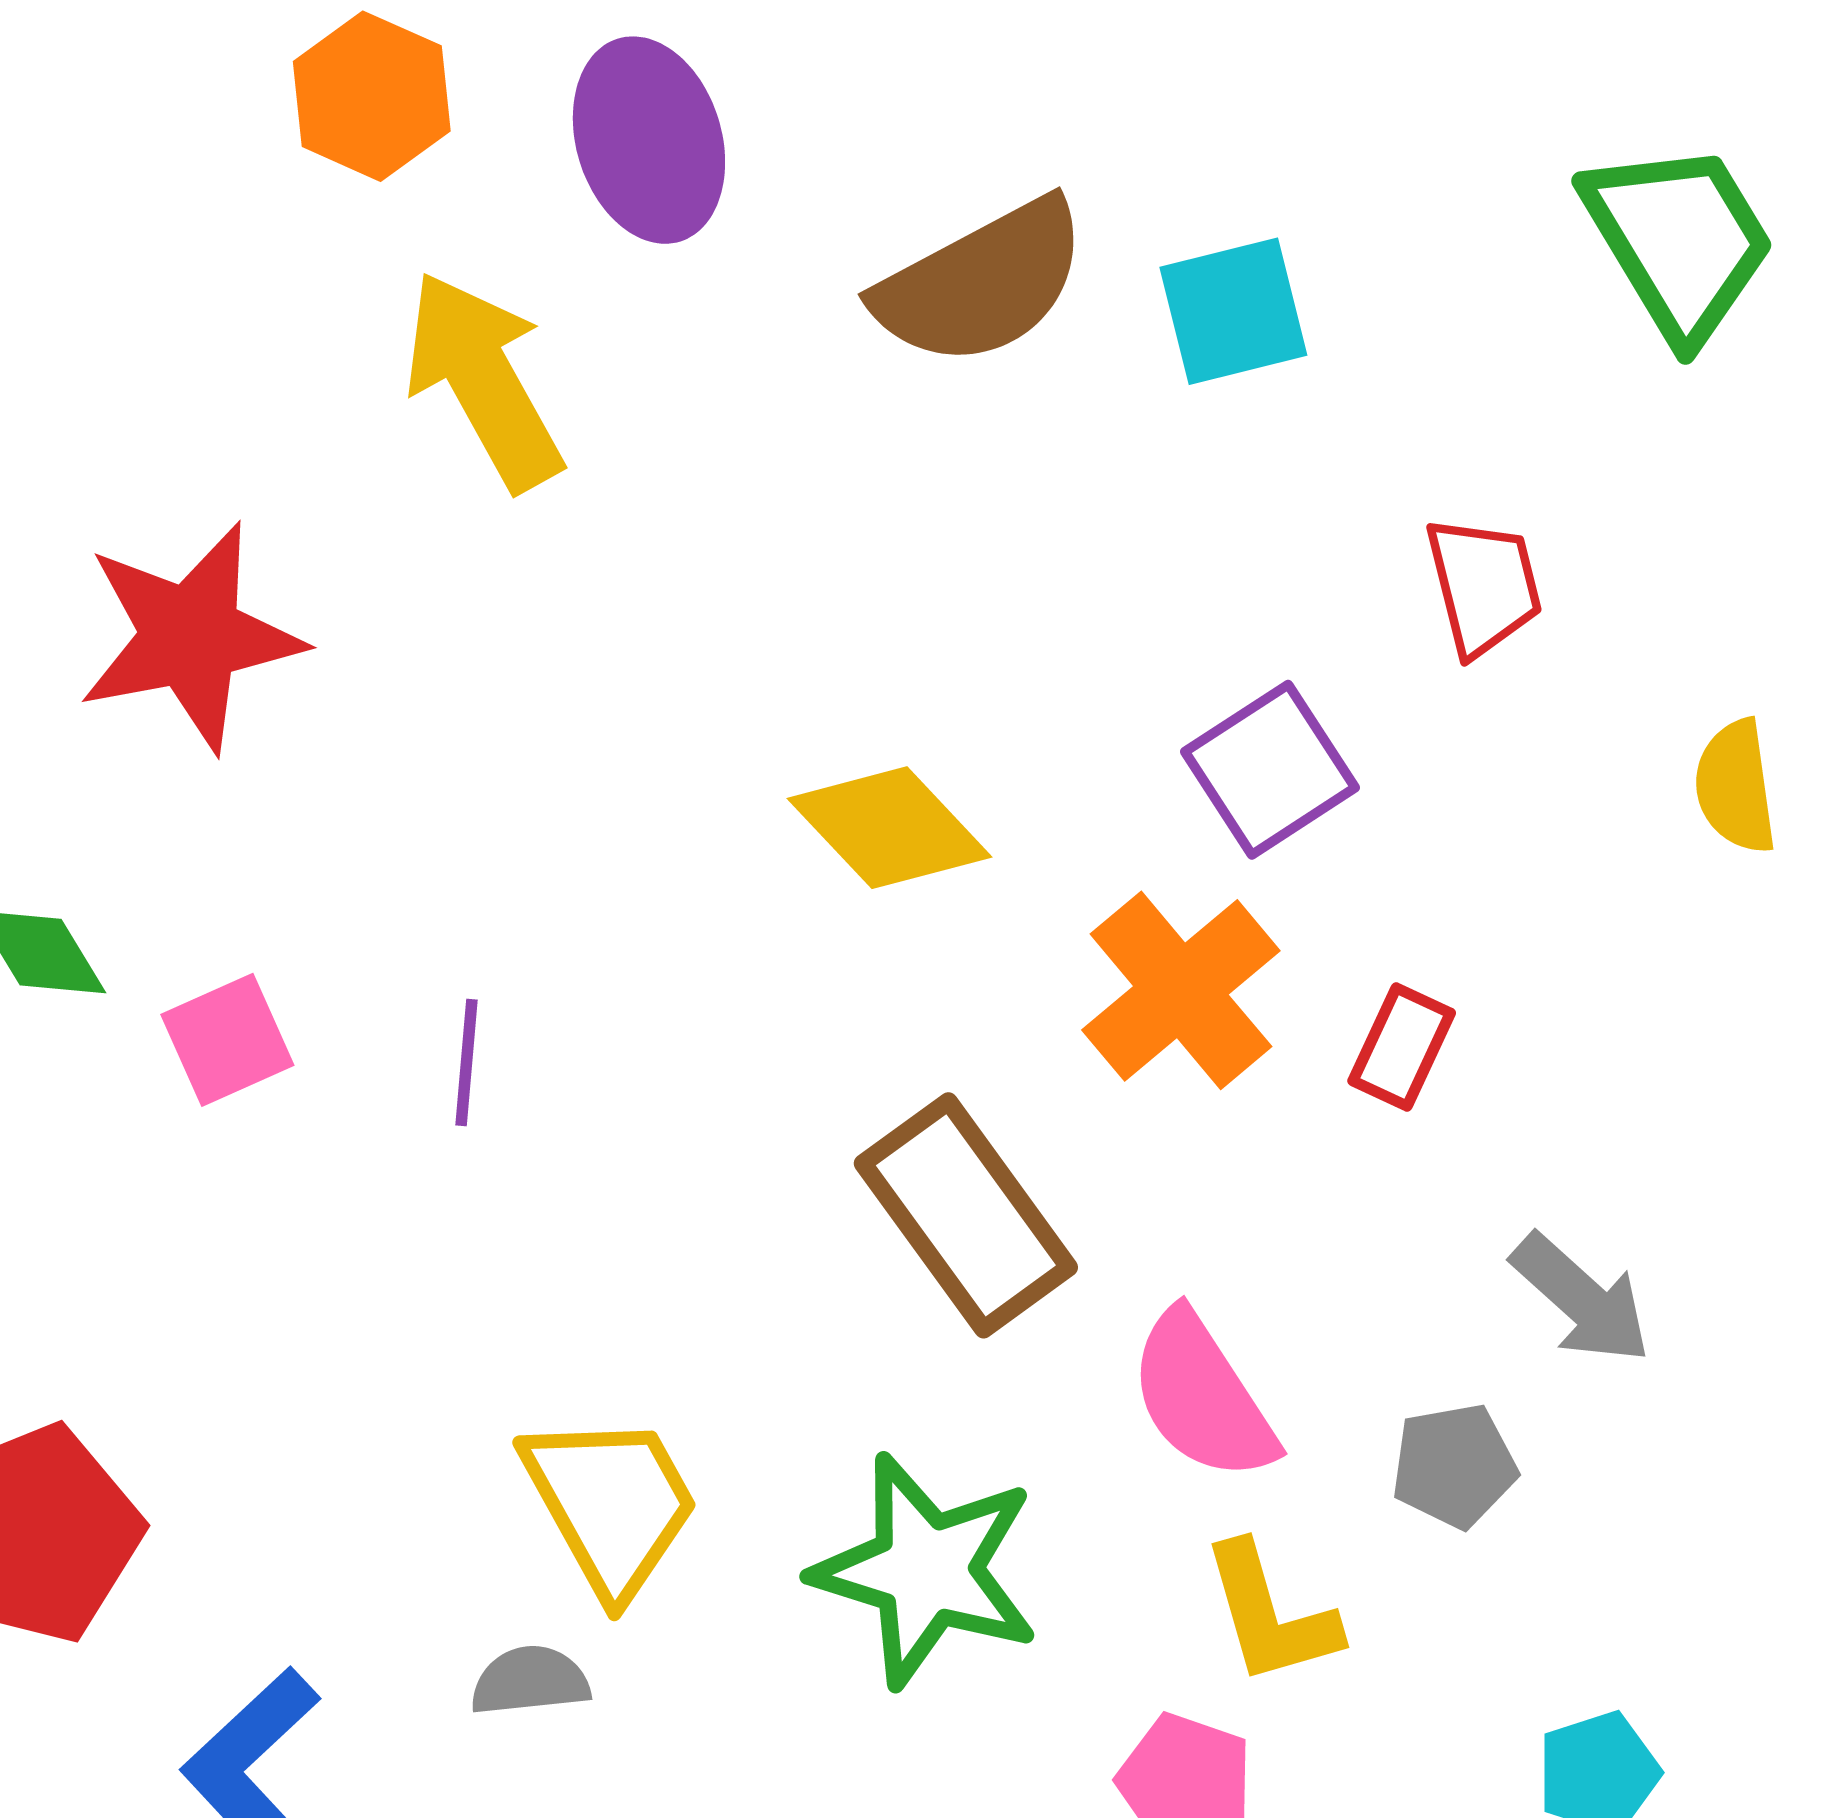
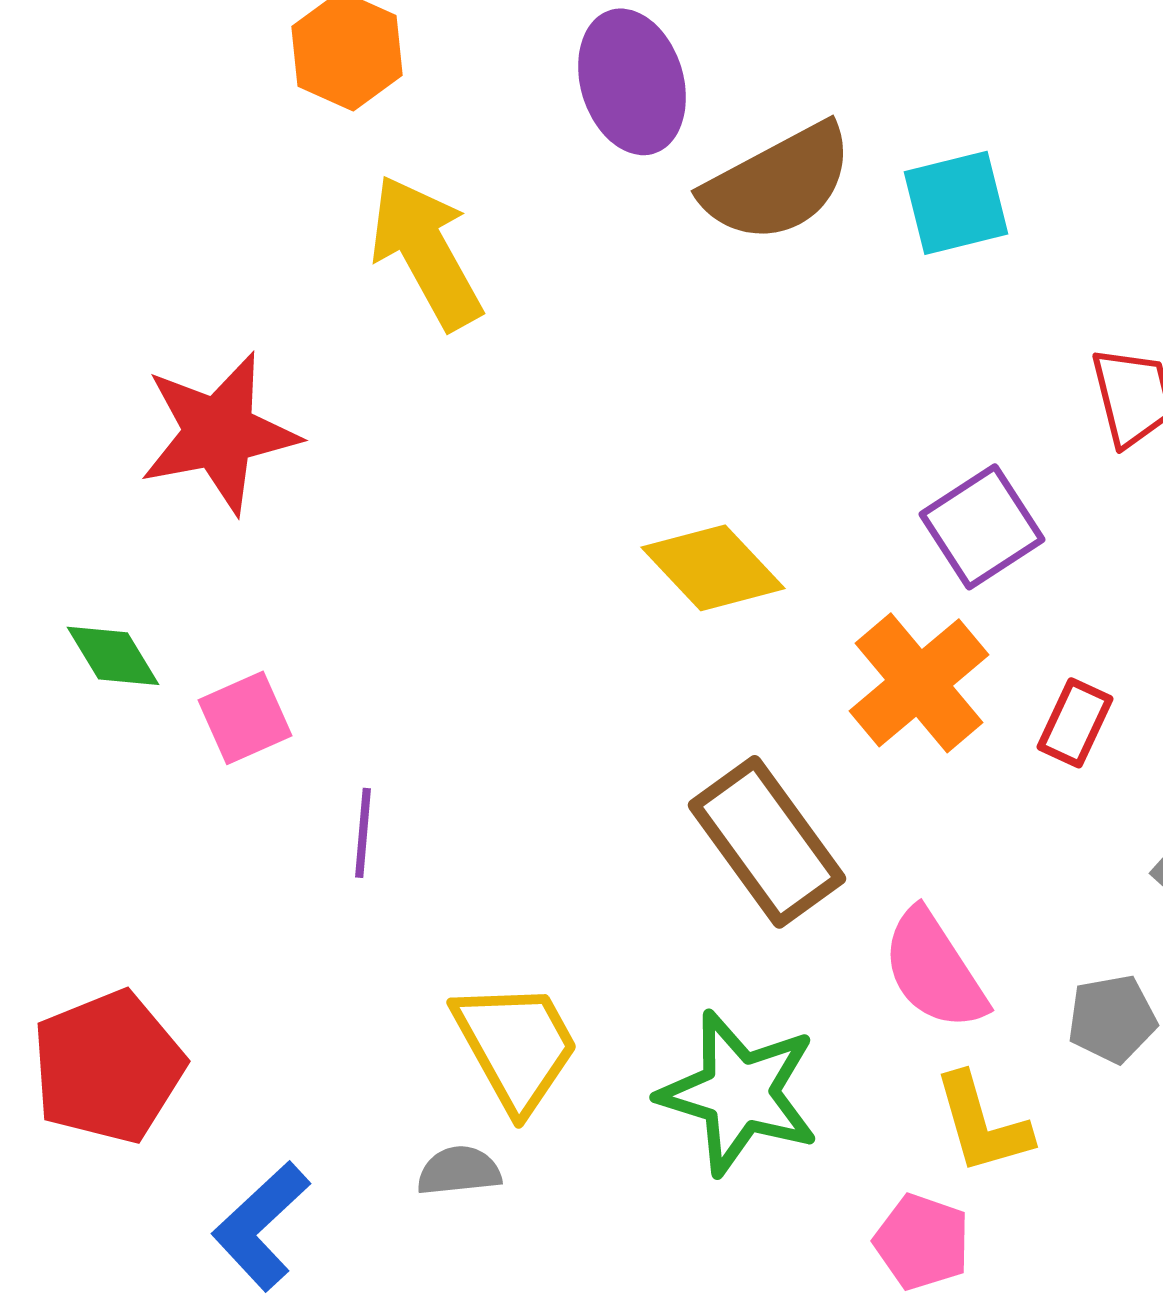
purple ellipse: (649, 140) -> (632, 82), moved
purple line: (466, 1063) -> (363, 833), moved

